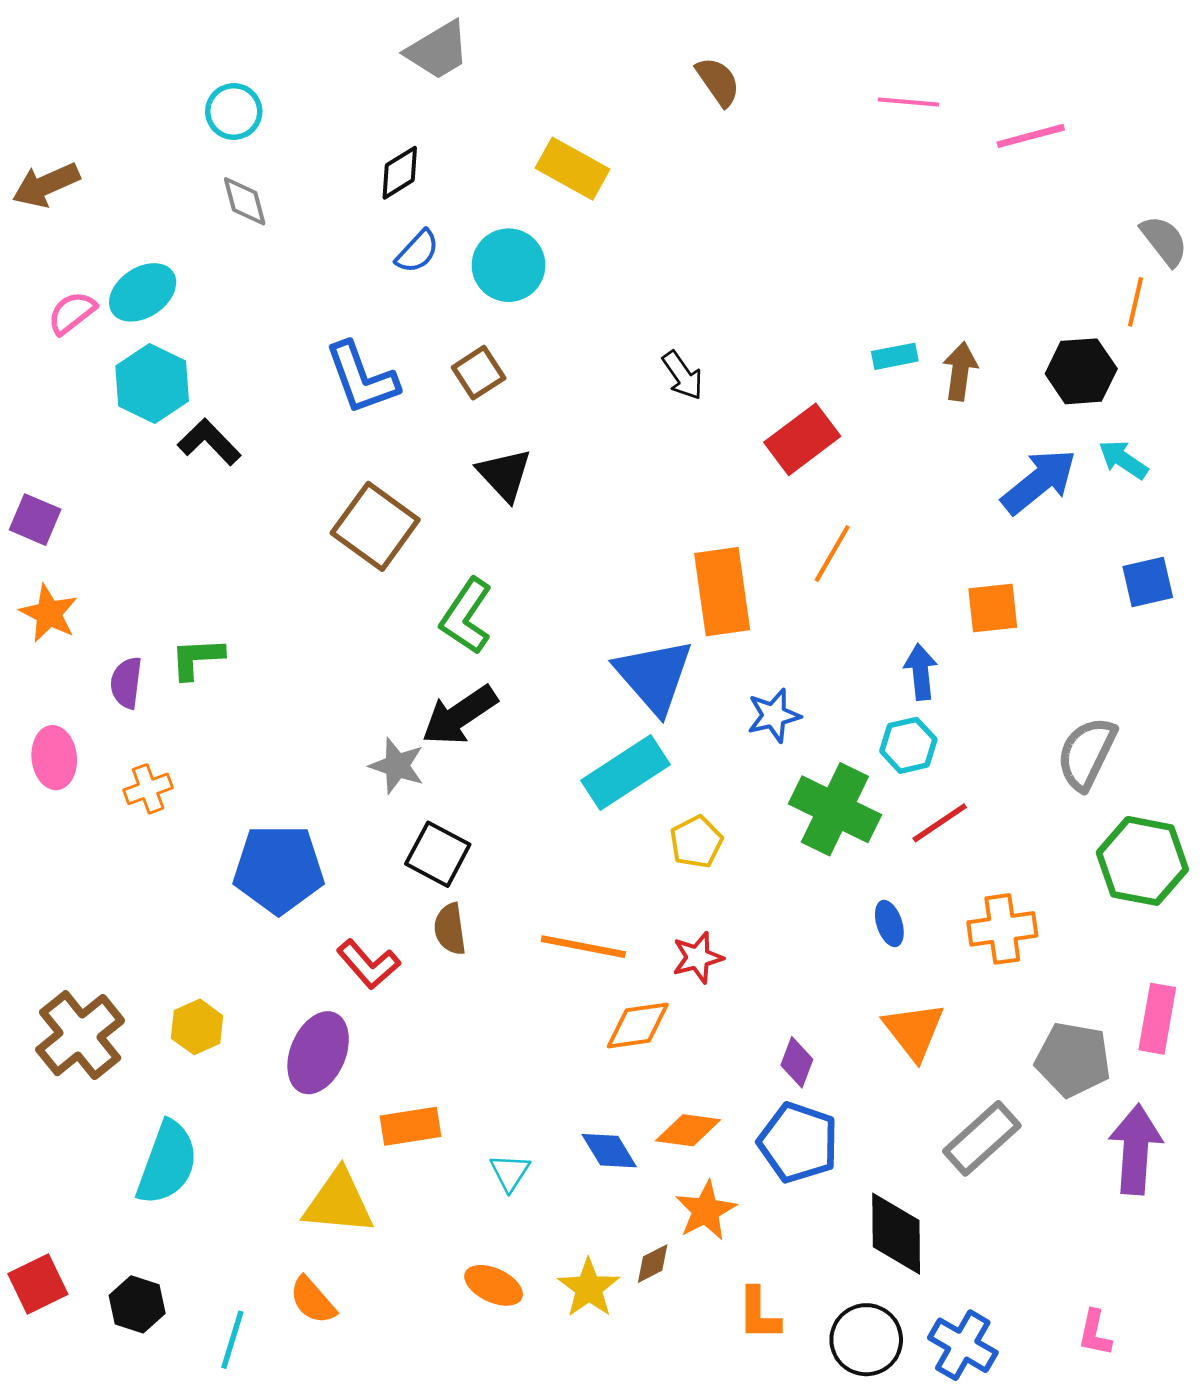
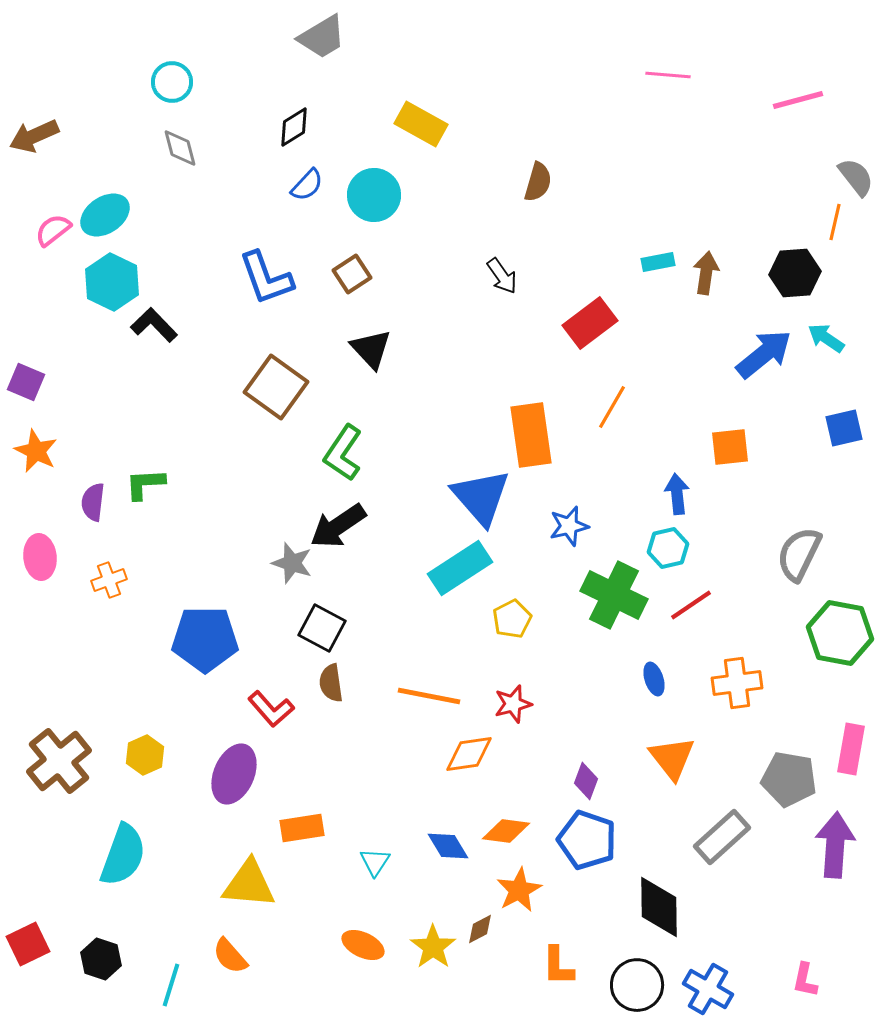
brown semicircle: (718, 82) -> (538, 182), moved, turned 51
pink line: (1031, 136) -> (798, 100), moved

